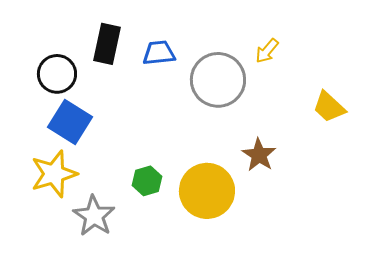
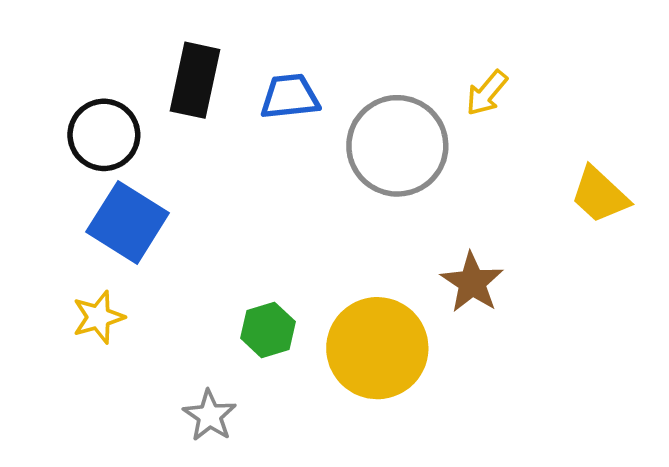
yellow star: (54, 174) -> (98, 317), size x0.6
gray star: (94, 216) -> (210, 416), moved, size x0.7

